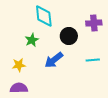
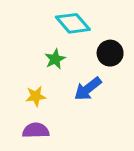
cyan diamond: (44, 16) -> (73, 23), turned -35

